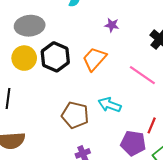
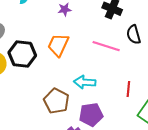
brown pentagon: (75, 115) -> (56, 101), turned 30
purple pentagon: (133, 143) -> (91, 115), moved

